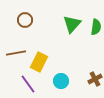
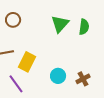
cyan circle: (61, 81) -> (58, 76), moved

